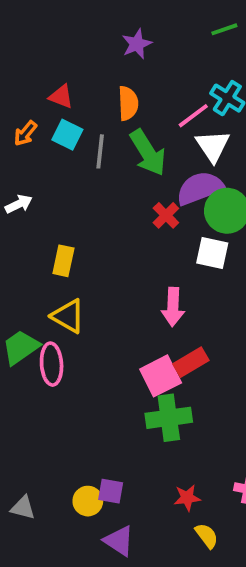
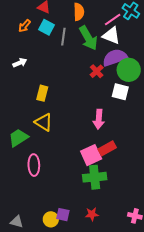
white triangle: (213, 146) -> (111, 35), moved, turned -36
pink ellipse: (52, 364) -> (34, 165), moved
red star: (187, 498) -> (92, 214), moved

